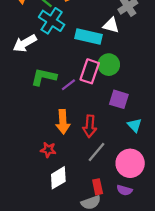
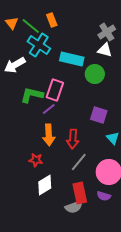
white triangle: (111, 25) -> (105, 50), moved
green circle: (109, 65) -> (95, 74), moved
pink rectangle: (90, 71) -> (55, 90), moved
purple line: (68, 85) -> (49, 109), moved
red rectangle: (98, 187) -> (80, 193), size x1.5

